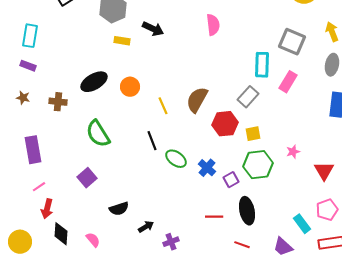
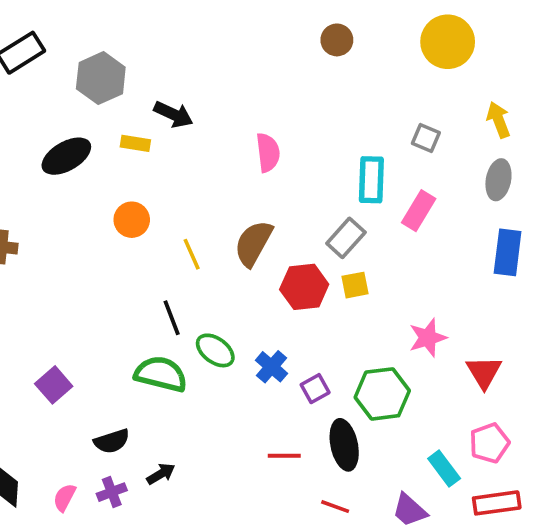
pink semicircle: (213, 25) -> (268, 153), moved
yellow rectangle: (122, 41) -> (135, 143), moved
gray square: (292, 42) -> (426, 138), size x0.6
black ellipse: (94, 82) -> (66, 156), moved
green semicircle: (98, 134) -> (161, 374), moved, turned 136
yellow square: (253, 134) -> (355, 285), moved
pink star: (293, 152) -> (428, 338), size x1.5
green hexagon: (258, 165) -> (382, 394), moved
pink semicircle: (93, 240) -> (65, 497), turned -112
purple cross: (171, 242) -> (112, 492), moved

